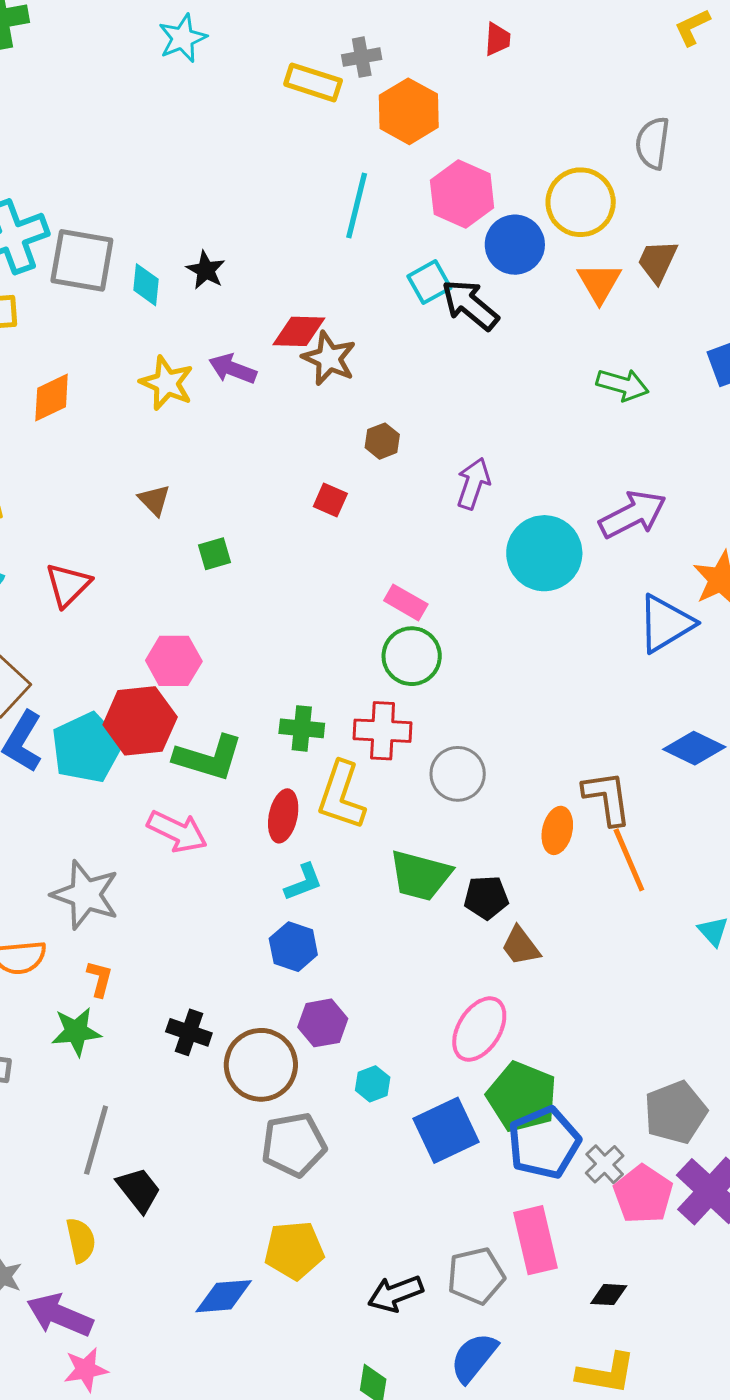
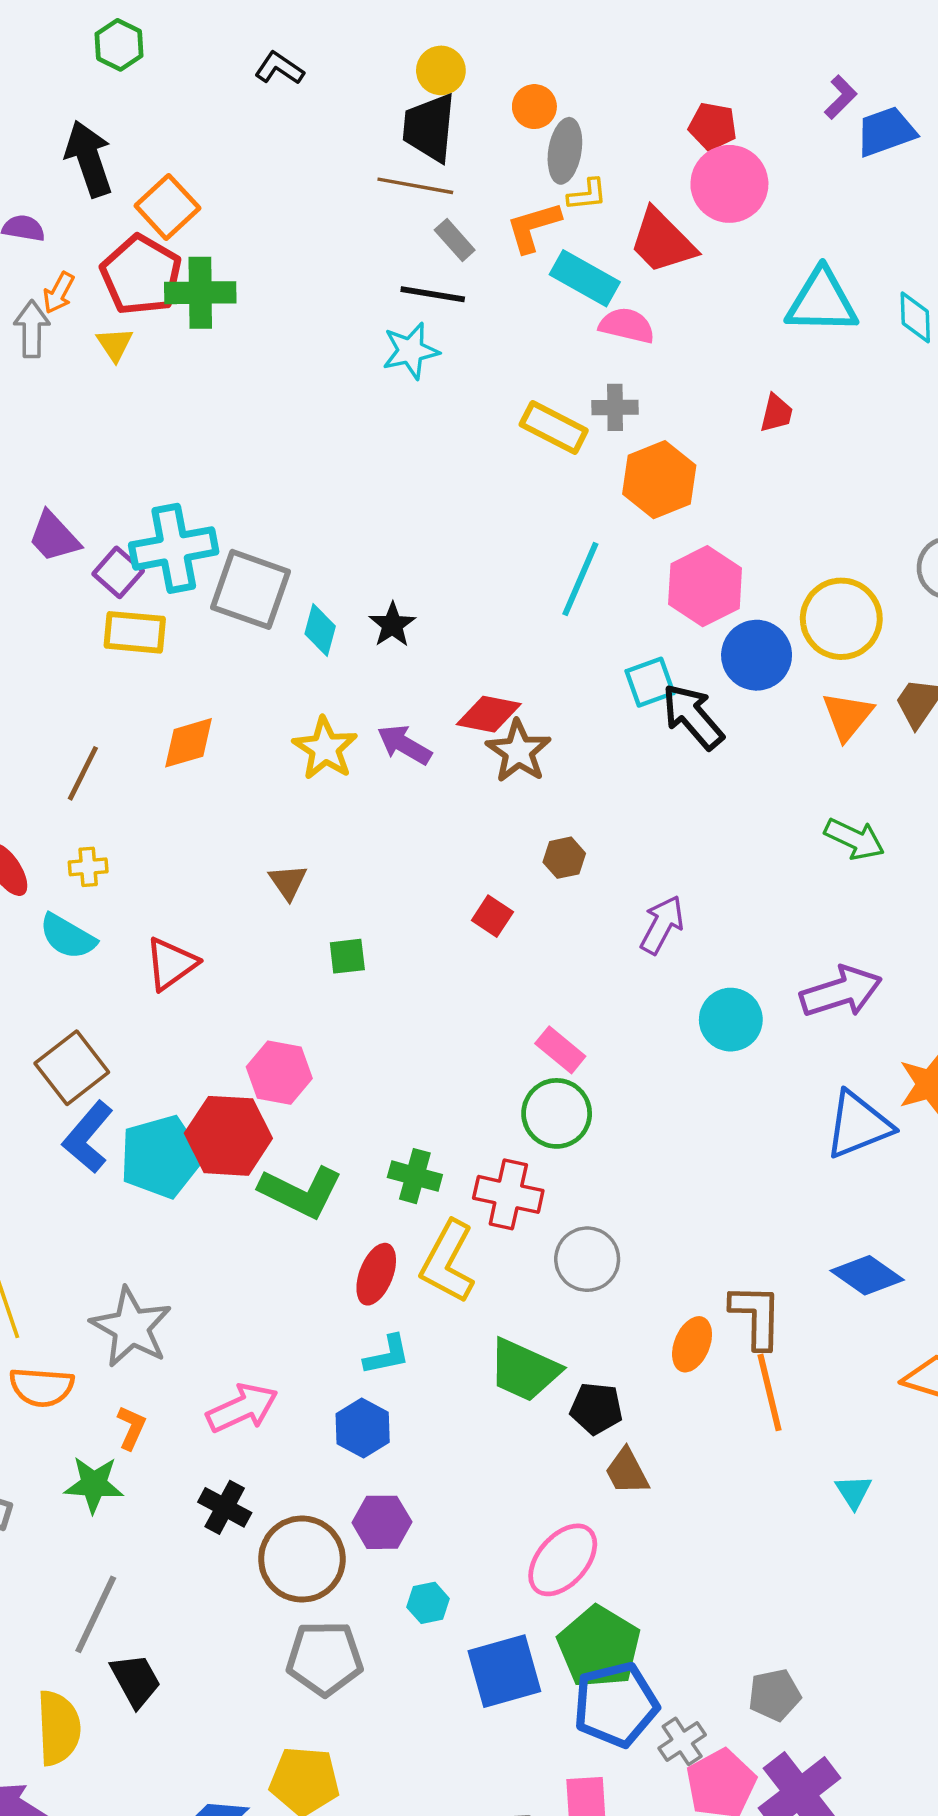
cyan circle: (544, 553) -> (731, 1020), size x0.7
pink arrow: (177, 831) -> (242, 1408), moved, turned -60
gray pentagon: (675, 1112) -> (774, 1695), size x0.7
yellow semicircle: (81, 1240) -> (59, 1728), size x1.4

